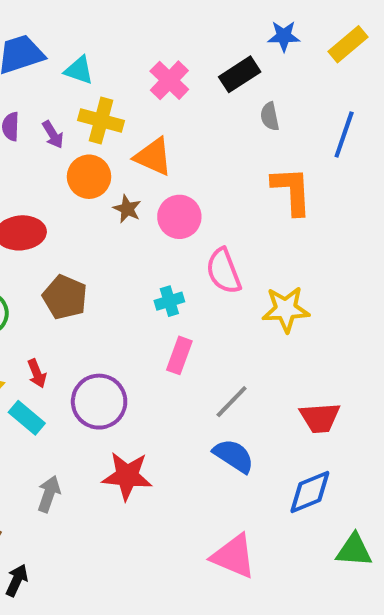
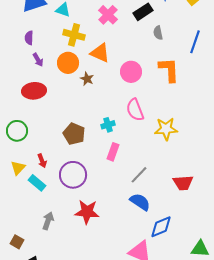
purple arrow: (53, 135) -> (38, 60), moved
pink circle: (179, 217) -> (131, 72), moved
brown pentagon: (65, 297) -> (74, 134), moved
blue diamond: (310, 492) -> (161, 227), moved

